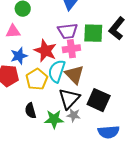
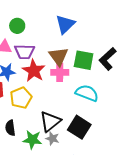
purple trapezoid: (68, 31) -> (24, 52), moved
cyan semicircle: (57, 71) -> (87, 93), moved, turned 85
brown triangle: (74, 75) -> (59, 56), moved

